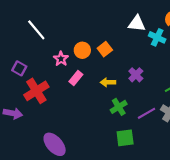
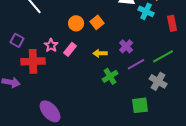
pink star: (61, 59) -> (51, 45), moved
red cross: (36, 91) -> (33, 61), turned 30
purple line: (146, 113) -> (136, 64), moved
green square: (125, 138) -> (140, 105), moved

